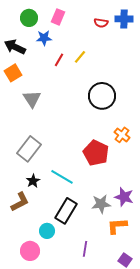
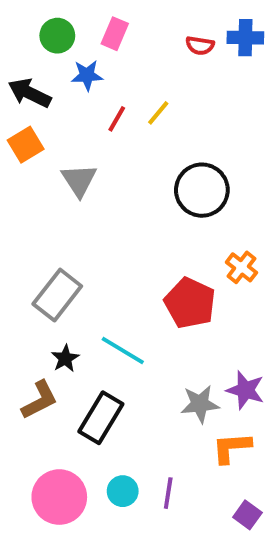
gray triangle: (32, 99) -> (79, 180), moved
black rectangle: (66, 211) -> (101, 418), moved
cyan circle: (47, 231) -> (123, 491), moved
pink circle: (30, 251) -> (59, 497), size x1.4

